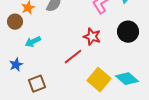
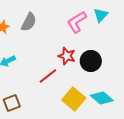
black circle: (128, 32) -> (91, 61), moved

